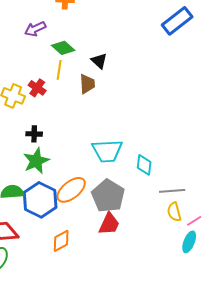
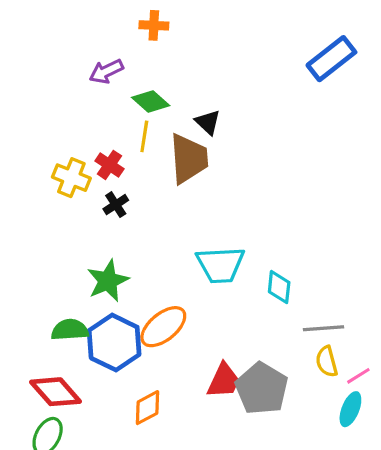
brown trapezoid: (87, 84) -> (189, 159), size x1.6
black cross: (34, 134) -> (116, 205), moved, turned -35
gray pentagon: (108, 196) -> (262, 389), moved

